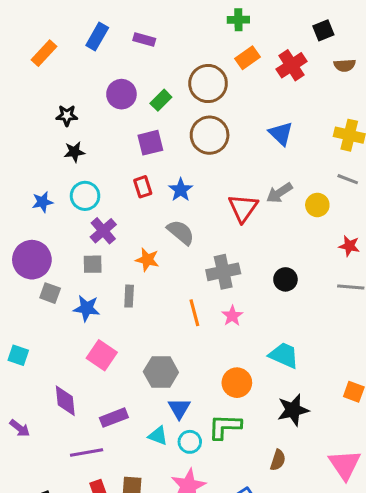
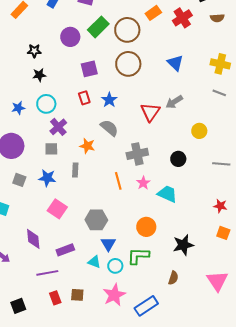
green rectangle: (161, 100) -> (98, 27), moved, size x1.5
yellow circle: (317, 205) -> (199, 131), moved
red star: (349, 246) -> (220, 206), moved
gray square: (50, 293) -> (19, 180), moved
cyan trapezoid: (284, 355) -> (167, 194), moved

